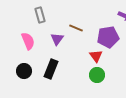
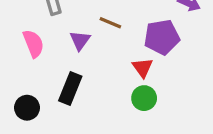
black circle: (24, 71) -> (27, 108), moved

